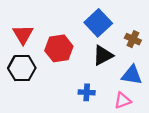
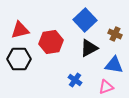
red triangle: (23, 35) -> (20, 30), turned 48
blue cross: (87, 92) -> (75, 80), turned 32

